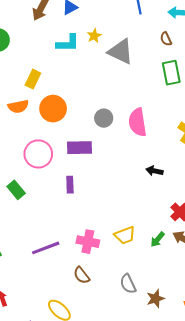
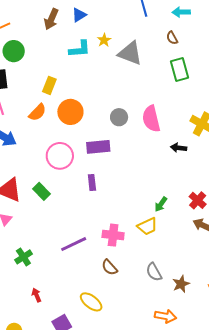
orange semicircle: (18, 106) -> (37, 112), turned -30
black arrow: (154, 171) -> (179, 148), moved
green arrow: (158, 239) -> (161, 204), moved

